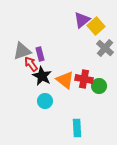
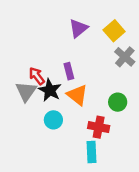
purple triangle: (82, 20) -> (78, 28), moved
gray triangle: (22, 51) -> (26, 91), moved, turned -36
purple rectangle: (40, 54) -> (69, 71), moved
red cross: (84, 79) -> (99, 127), moved

